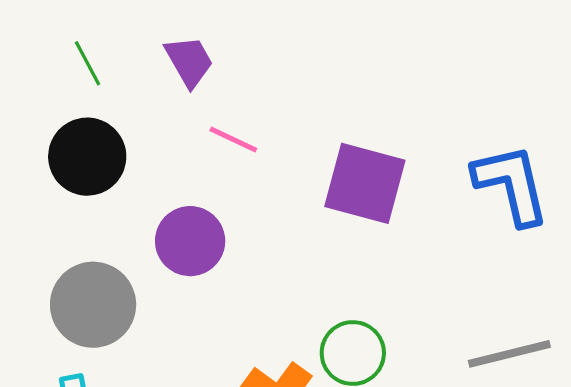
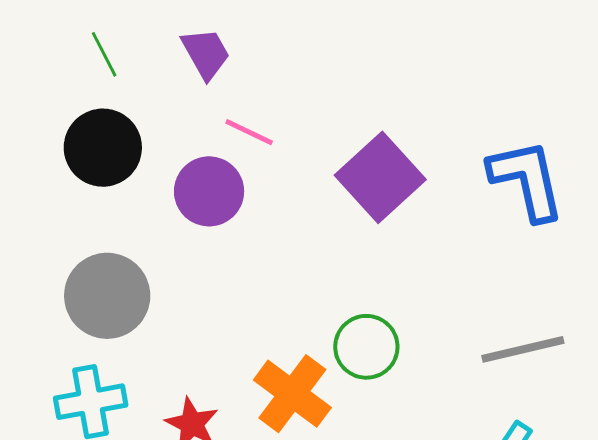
purple square: (365, 183) -> (380, 177), turned 32
purple circle: (190, 241) -> (209, 191), moved

